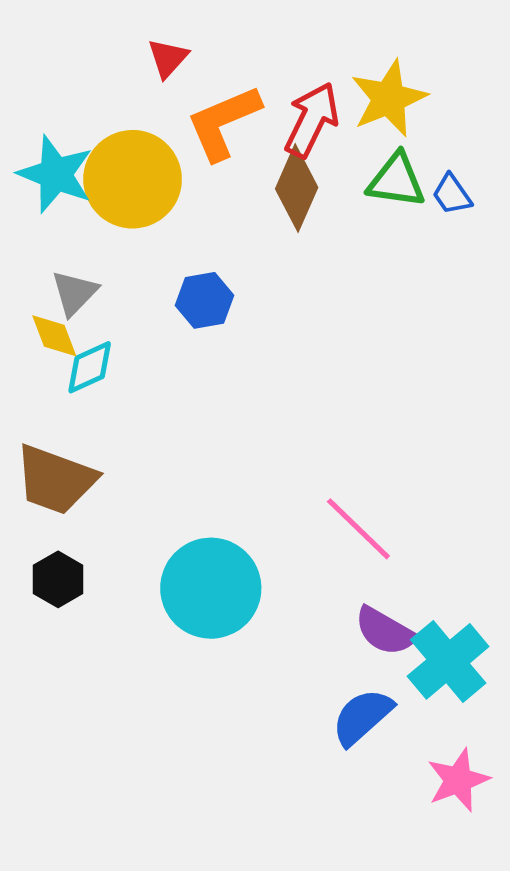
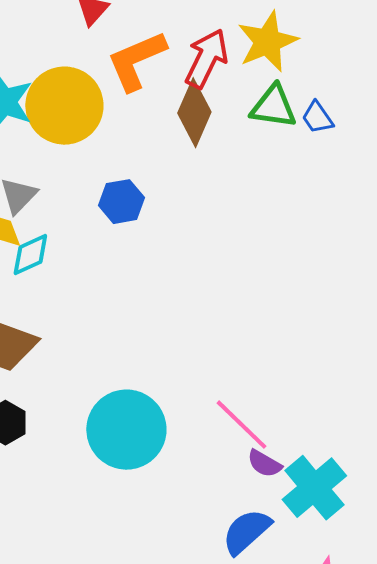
pink line: (358, 529) -> (241, 425), moved
purple semicircle: (385, 631) -> (264, 464), size x0.7

